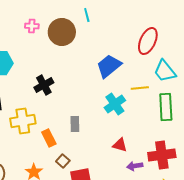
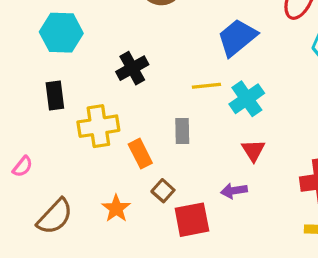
yellow line: (140, 88) -> (206, 86), moved
red triangle: (120, 145) -> (253, 150), moved, turned 42
purple arrow: (135, 166) -> (234, 191), moved

